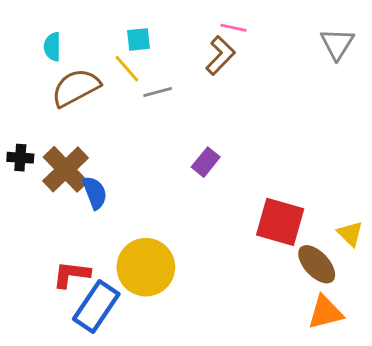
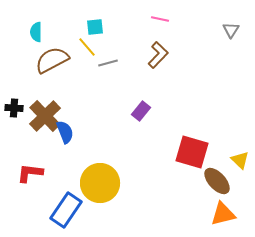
gray triangle: (337, 44) -> (231, 30), size x0.7
brown L-shape: (220, 55) -> (158, 55), moved
red L-shape: (71, 274) -> (30, 173), moved

